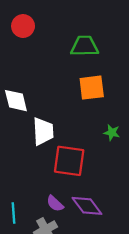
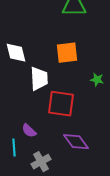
orange square: (92, 88) -> (67, 53), moved
purple semicircle: (55, 204) -> (29, 131), moved

